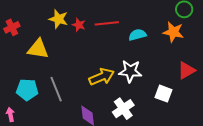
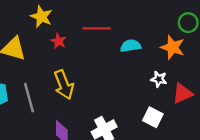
red star: (79, 25) -> (58, 41), moved
white star: (130, 71) -> (159, 79), moved, size x0.6
yellow arrow: (102, 77) -> (64, 85), moved, turned 85

